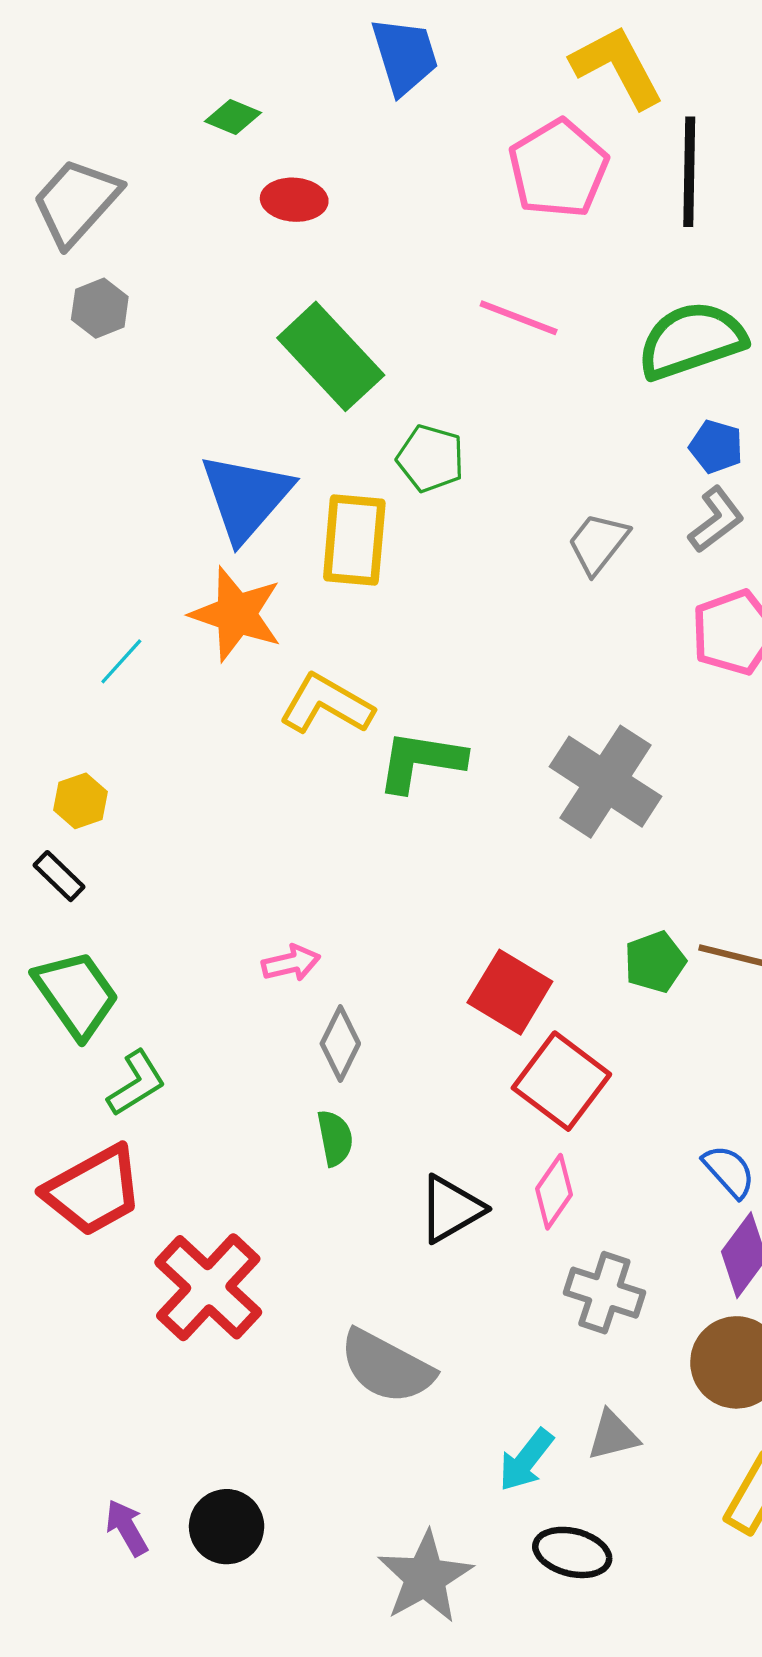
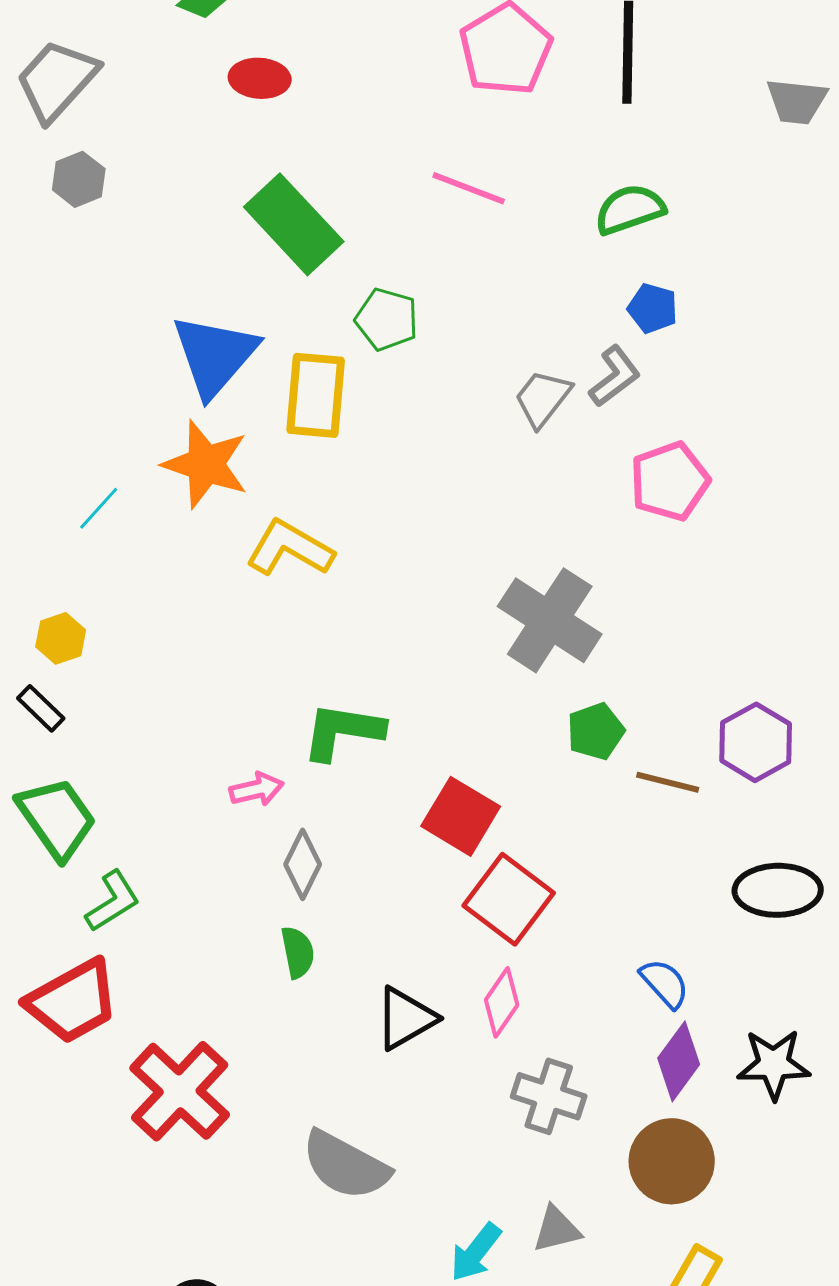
green semicircle: (691, 340) -> (630, 209), size x0.7
gray L-shape: (716, 520) -> (615, 376), moved
green L-shape: (421, 761) -> (343, 731), moved
green pentagon: (655, 962) -> (596, 731), moved

